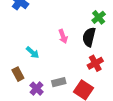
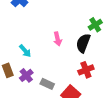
gray rectangle: (59, 82) -> (47, 84), turned 32
purple cross: (37, 89) -> (26, 75), moved

